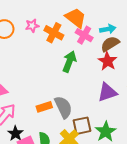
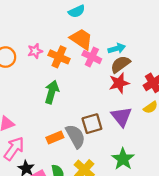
red star: (108, 61) -> (119, 83), turned 30
green arrow: (69, 62) -> (52, 92), moved
purple triangle: (107, 92) -> (121, 117), turned -45
brown square: (82, 126) -> (92, 124), moved

